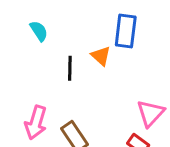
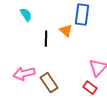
pink arrow: (36, 123) -> (24, 74), turned 60

